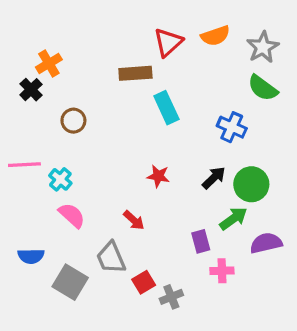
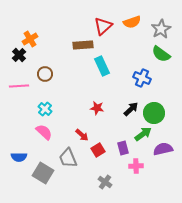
pink line: (24, 165) -> (19, 86), moved
cyan cross: (60, 179) -> (45, 109), moved
red square: (144, 282) -> (98, 150), moved
gray cross: (171, 297) -> (105, 182), turned -32

